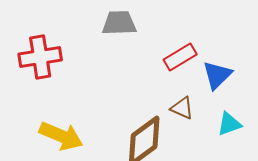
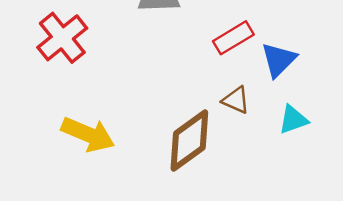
red cross: (40, 57) -> (62, 38), turned -30

